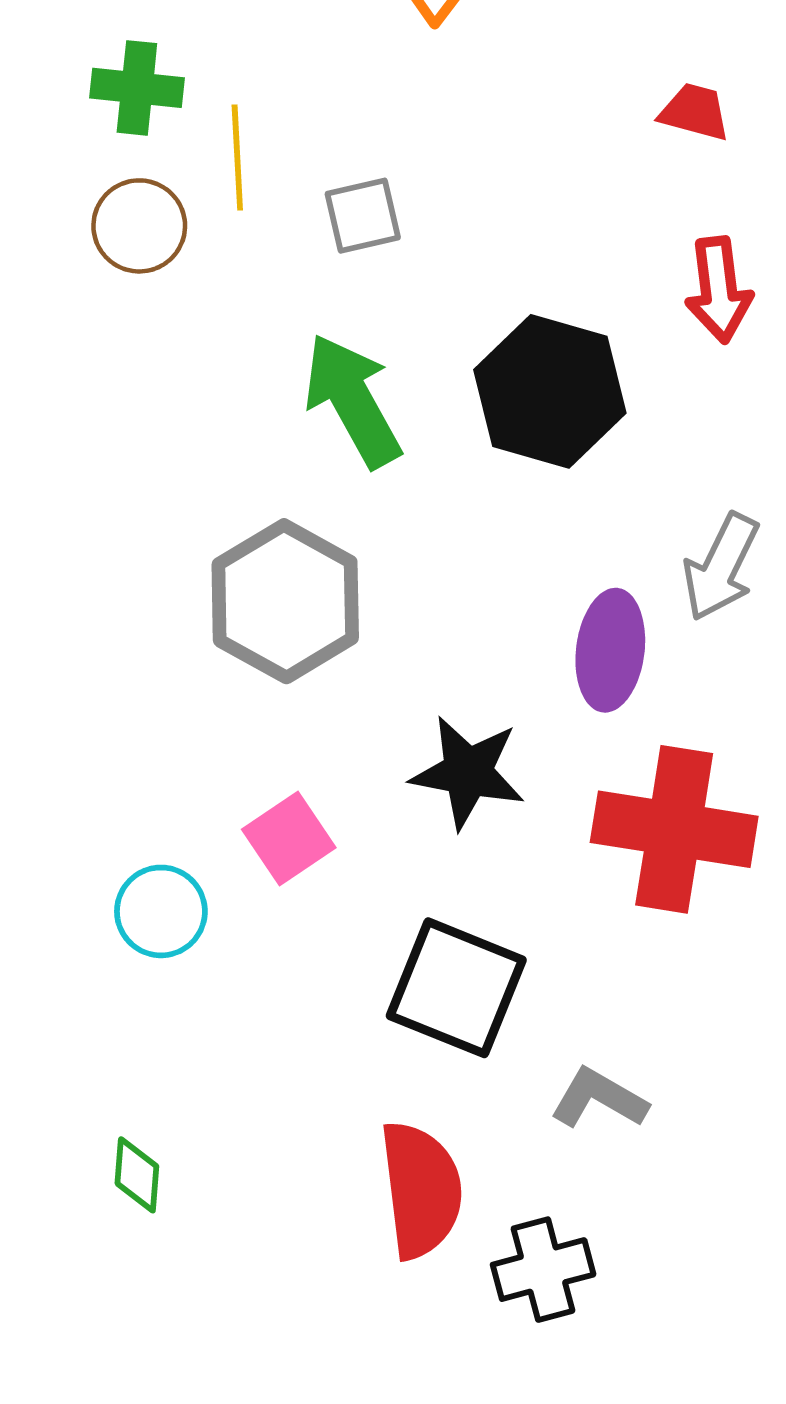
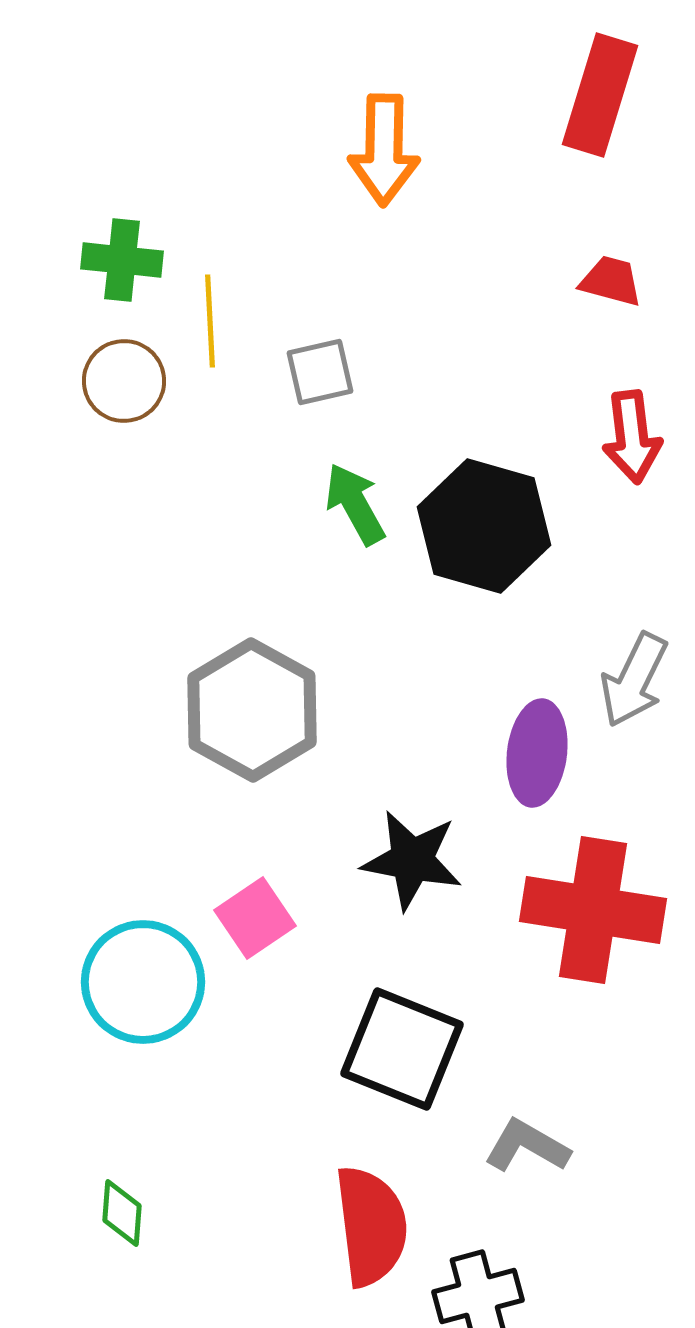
green arrow: (353, 400) -> (355, 504), moved, size x0.7
cyan circle: (161, 911) -> (143, 982), size x1.5

